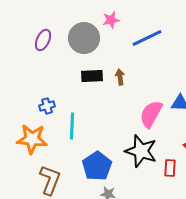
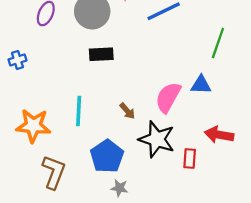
brown arrow: (120, 77) -> (127, 111), moved, turned 147
blue cross: (47, 106) -> (17, 60), moved

